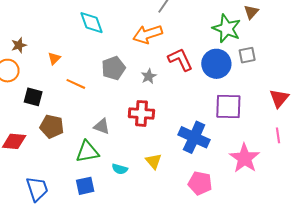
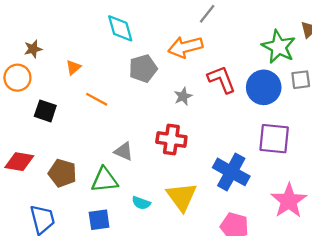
gray pentagon: (113, 68) -> (143, 68), moved
brown pentagon: (52, 127) -> (62, 173), moved
yellow triangle: (154, 161) -> (182, 197), size x1.6

